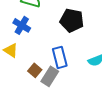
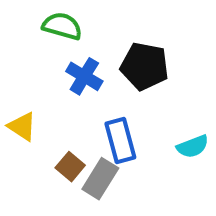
blue cross: (22, 25) -> (84, 76), moved

